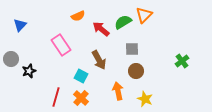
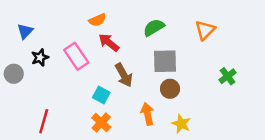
orange triangle: (144, 15) -> (205, 30), moved
red arrow: (101, 29) -> (109, 42), moved
gray square: (132, 49) -> (165, 61), size x1.5
black star: (29, 71) -> (40, 57), moved
red line: (56, 97) -> (44, 121), moved

